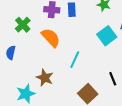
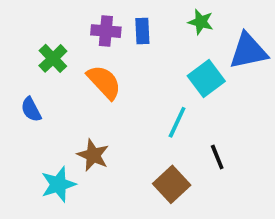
blue semicircle: (11, 53) -> (31, 110), turned -40
cyan line: (75, 60) -> (177, 122), moved

